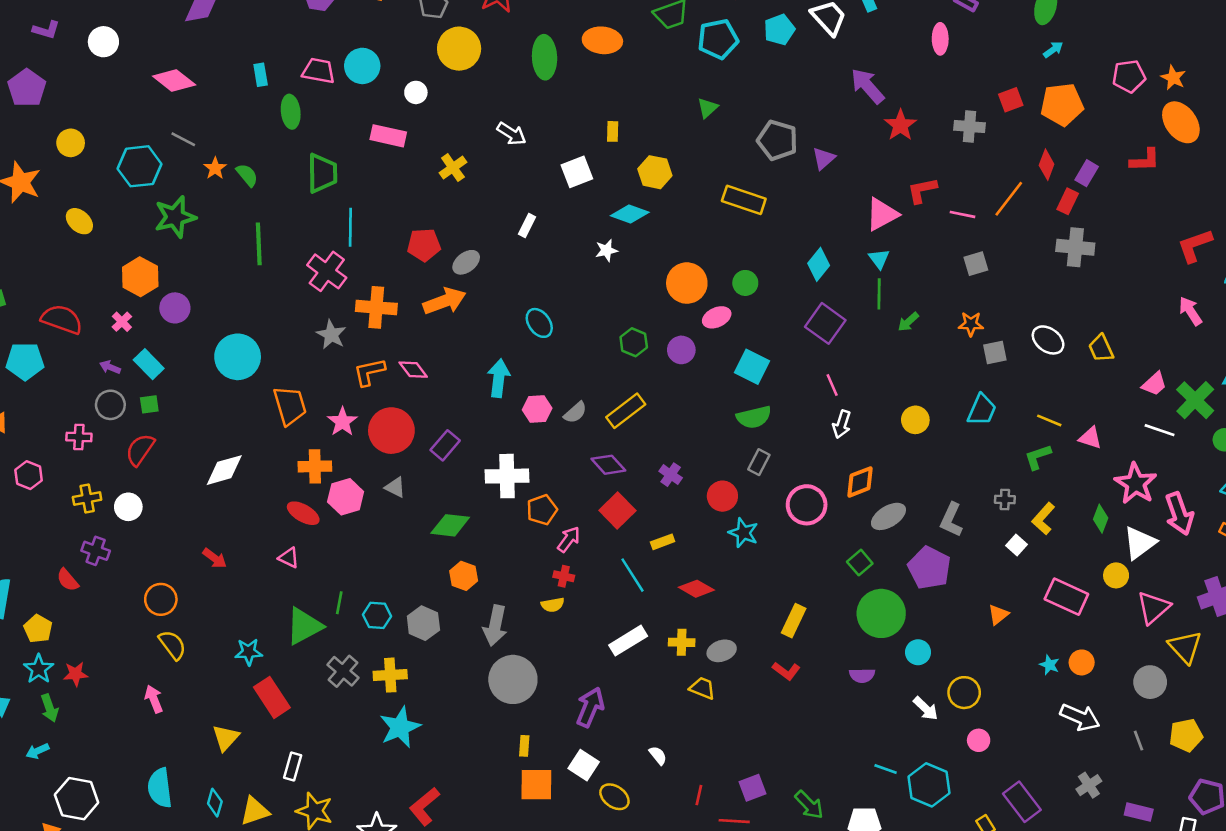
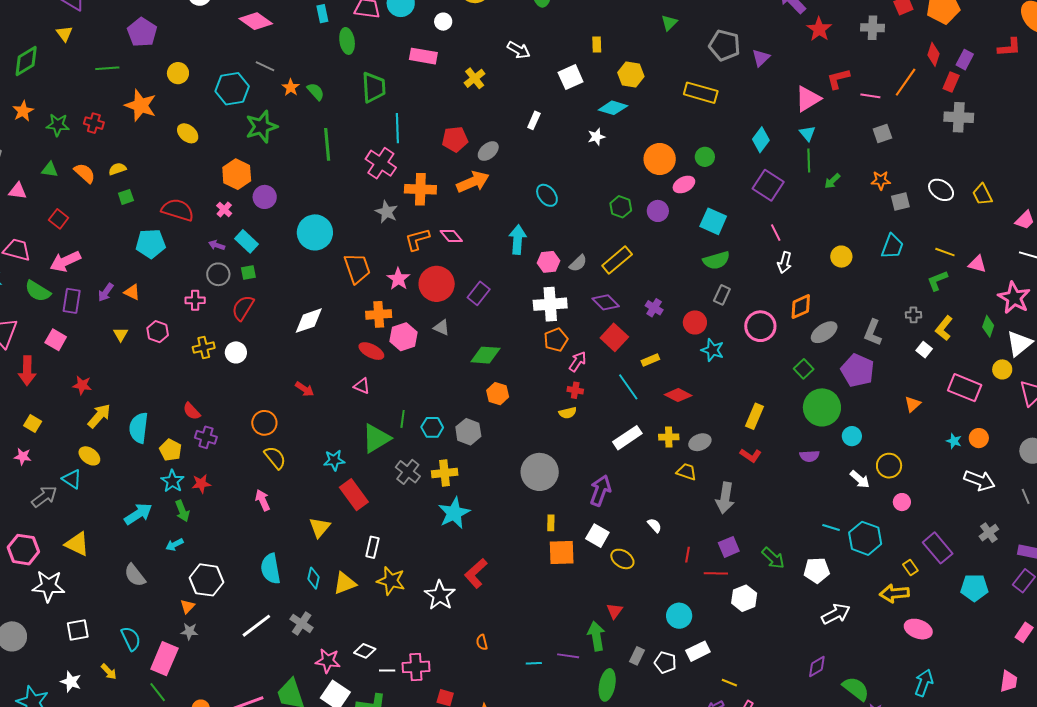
white cross: (507, 476) -> (550, 304), moved
purple cross: (96, 551) -> (206, 437), moved
gray arrow: (495, 626) -> (725, 498), moved

